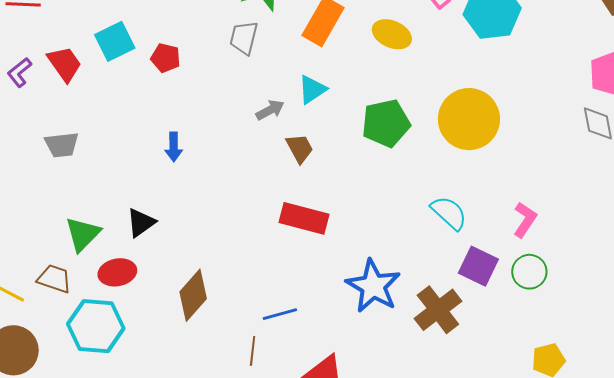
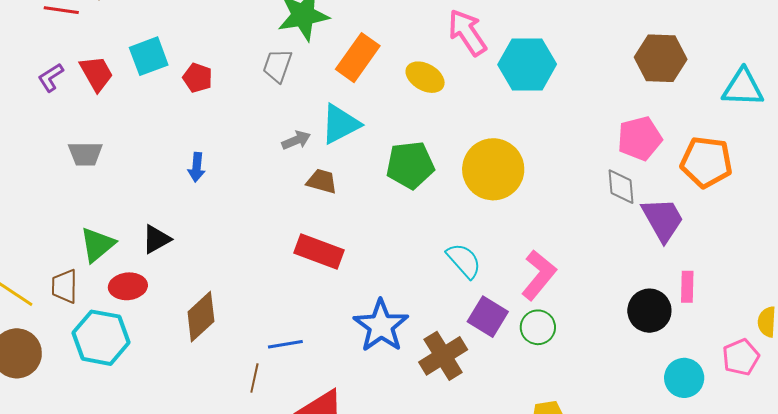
cyan triangle: (312, 89) -> (340, 124), size x1.4
brown trapezoid: (300, 148) -> (322, 181), turned -52
pink L-shape: (525, 220) -> (539, 275), size x1.4
brown trapezoid: (54, 279) -> (64, 286), turned -114

